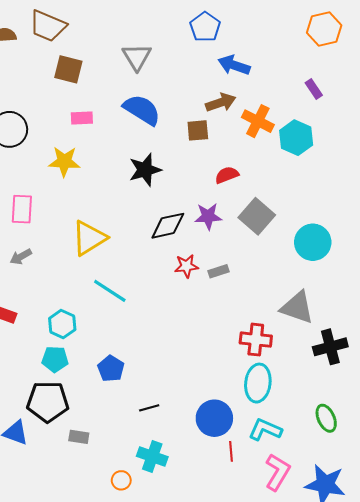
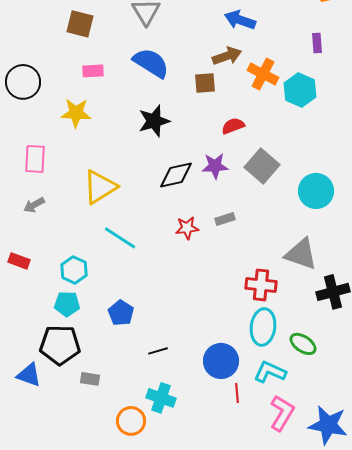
purple rectangle: (314, 89) -> (317, 43), turned 30
red star: (186, 266) -> (187, 228), moved
green ellipse: (326, 418) -> (303, 344), moved, turned -32
orange circle: (121, 480) -> (131, 421), size x1.5

